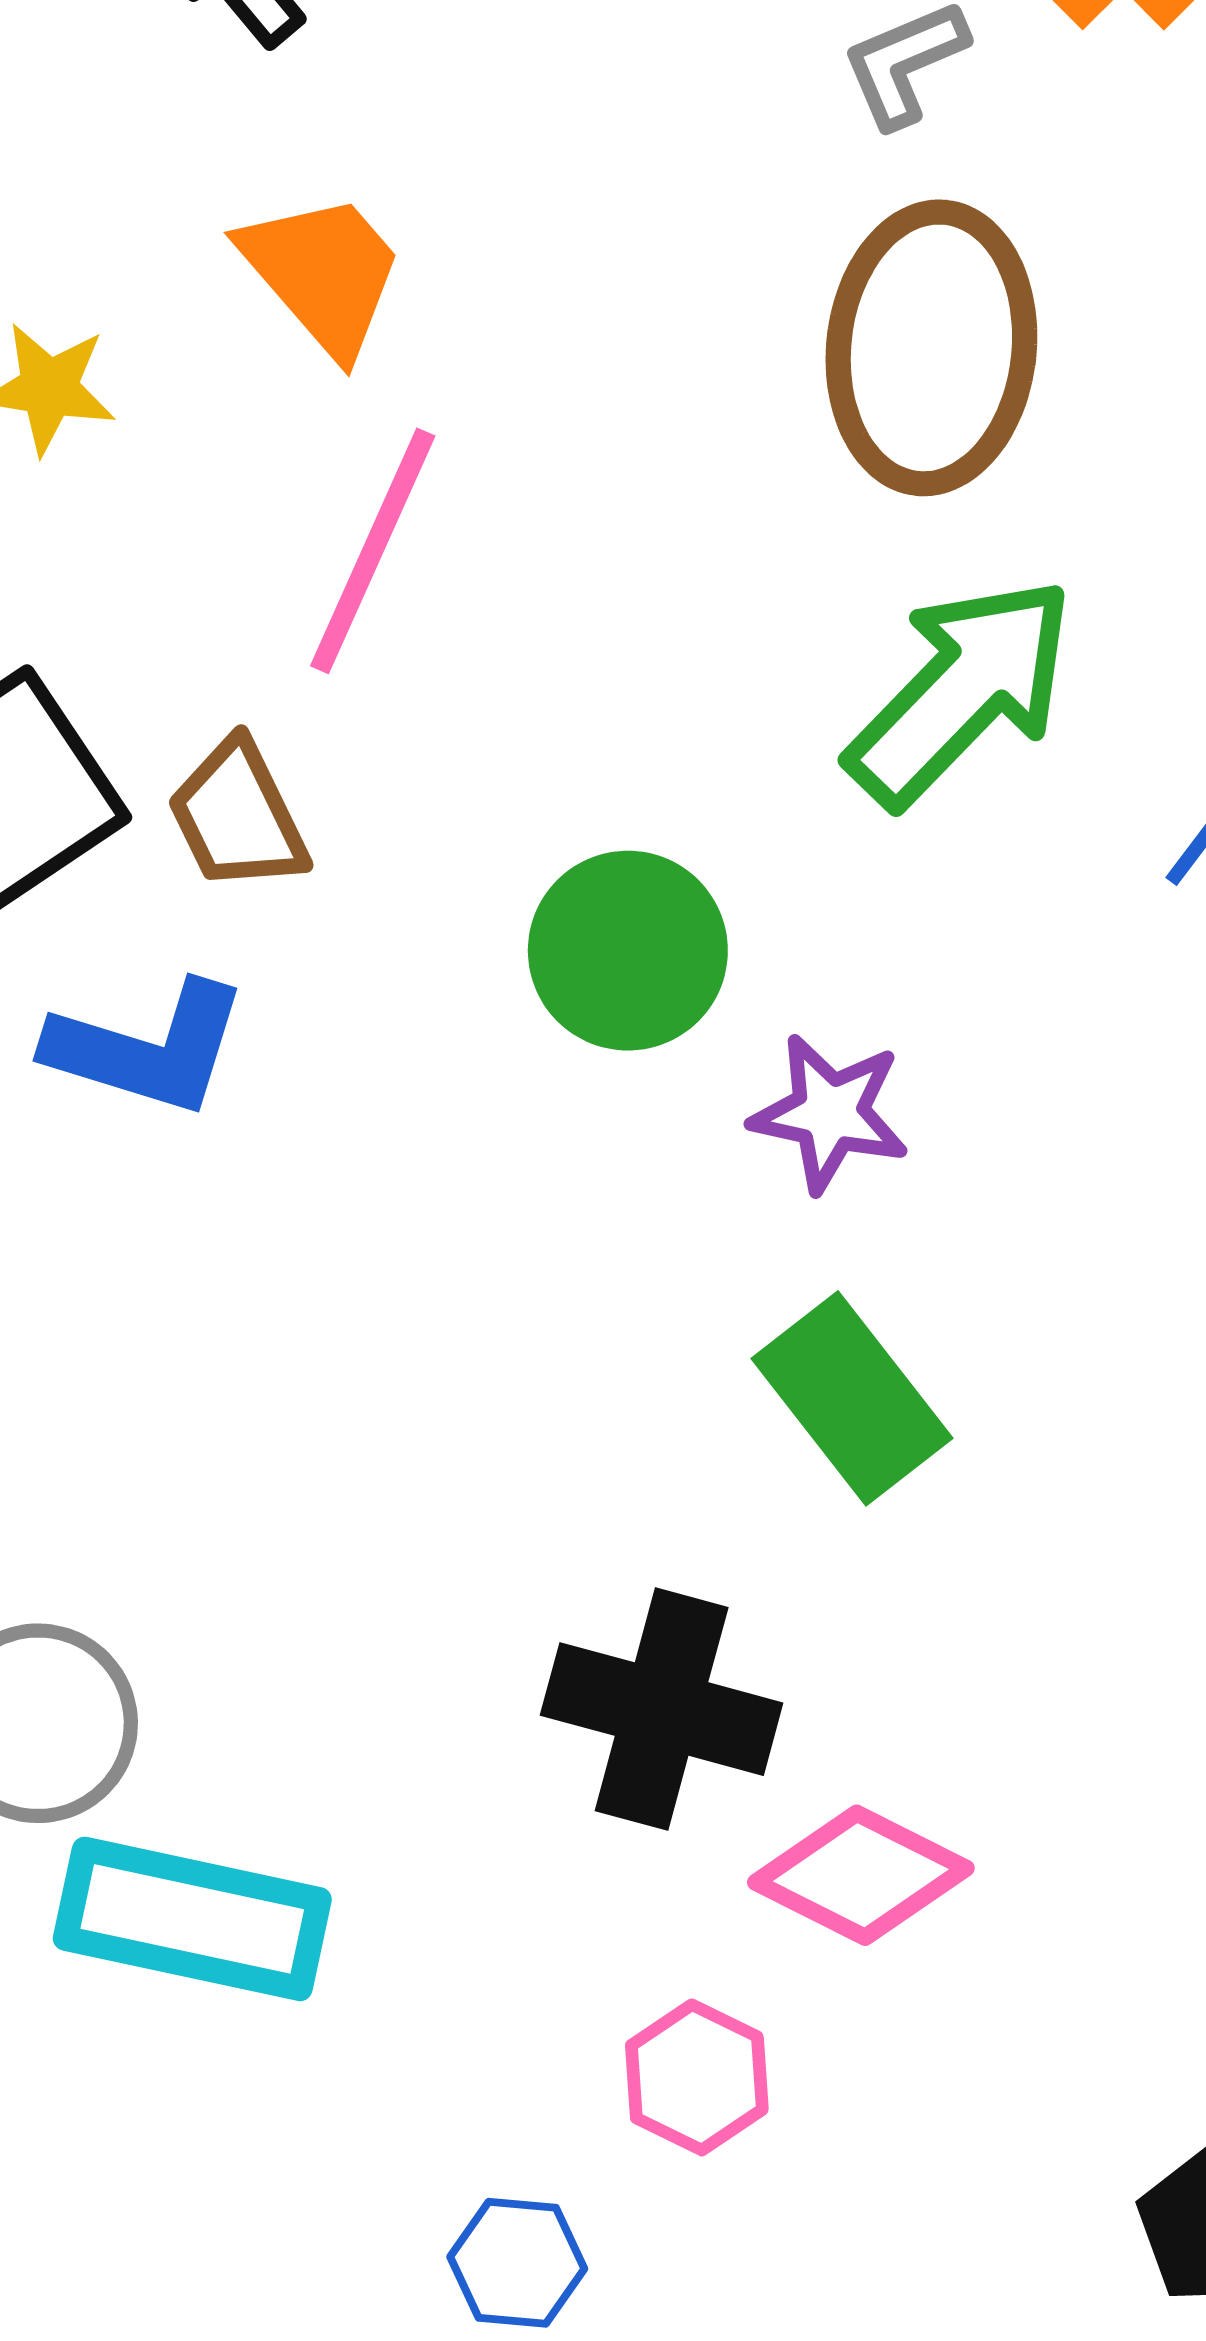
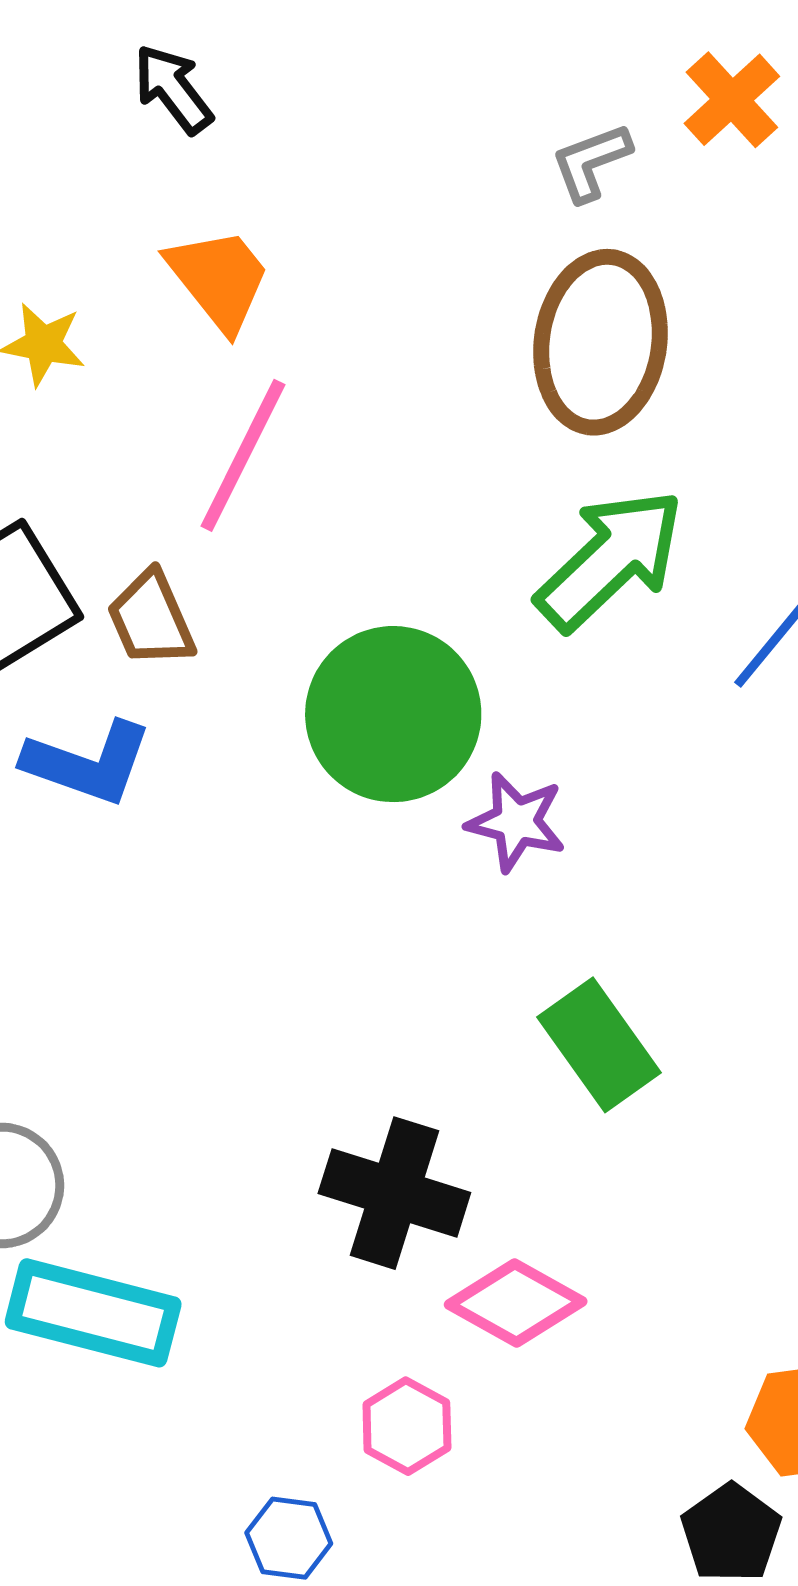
green circle: (628, 951) -> (393, 714), size x1.4
green rectangle: (852, 1398) -> (599, 1045), moved

